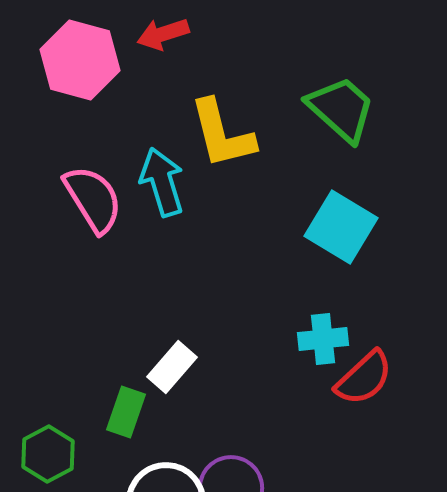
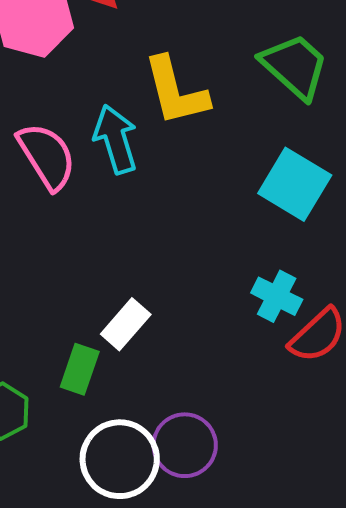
cyan cross: (323, 339) -> (277, 296), turned 33

